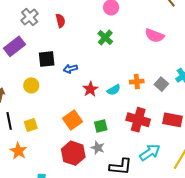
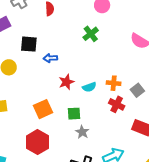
red cross: (138, 120) -> (117, 104), moved, size x0.7
green square: (101, 126) -> (74, 114), moved
gray star: (98, 148) -> (82, 132), moved

